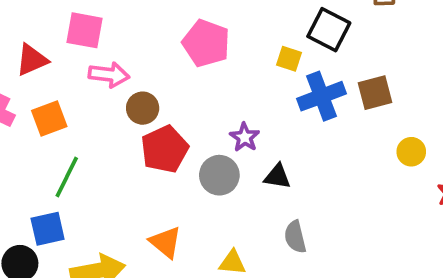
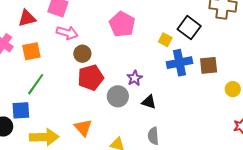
yellow circle: (411, 152) -> (233, 89), moved

